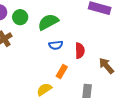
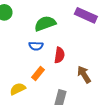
green semicircle: (48, 22) -> (45, 24), moved

